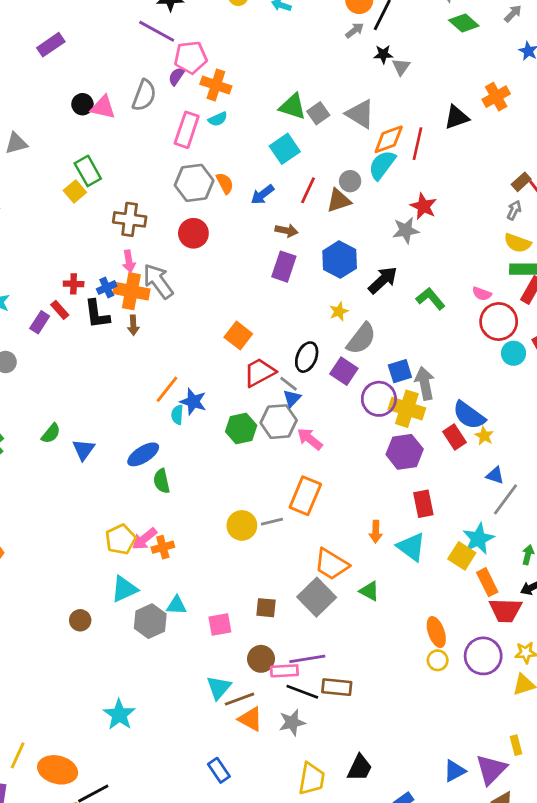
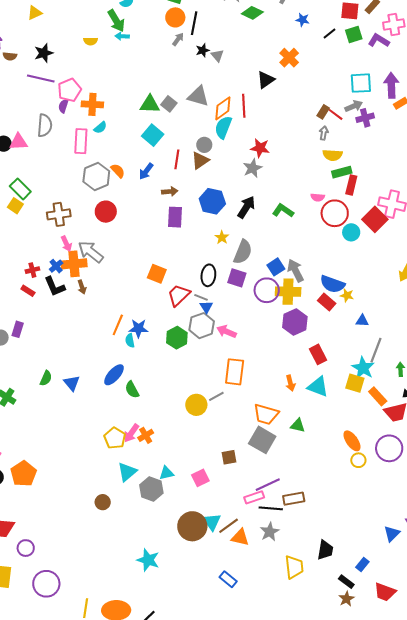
purple rectangle: (40, 322) -> (18, 329), moved
gray line: (505, 499) -> (376, 350), moved
brown circle: (261, 659) -> (192, 526), moved, size x1.5

